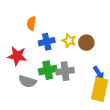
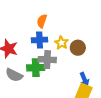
orange semicircle: (31, 23) -> (42, 21), moved
gray cross: (65, 71) -> (47, 60), moved

